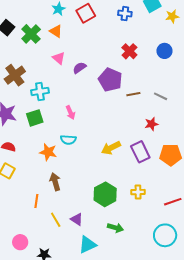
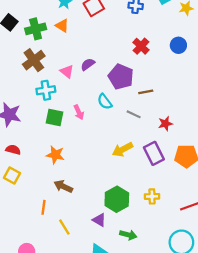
green cross: (31, 34) -> (36, 29), turned 30
pink triangle: (59, 58) -> (67, 71), moved
brown cross: (15, 75) -> (34, 60), moved
gray line: (161, 96) -> (134, 114), moved
green square: (35, 118) -> (54, 117), moved, turned 30
cyan semicircle: (68, 140) -> (105, 102), moved, turned 49
brown arrow: (55, 182) -> (63, 186), turned -48
purple triangle: (77, 219) -> (99, 220), moved

